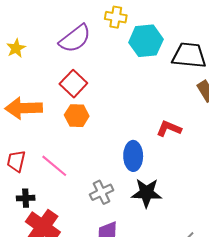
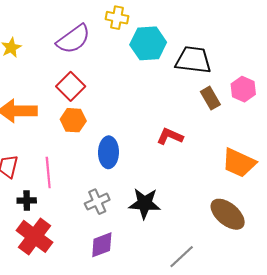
blue ellipse: (133, 156) -> (109, 152), moved
pink line: (54, 166) -> (48, 172), turned 44
black cross: (26, 198) -> (27, 201), moved

